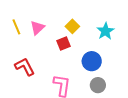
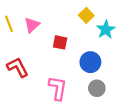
yellow square: (72, 26) -> (86, 15), moved
red square: (64, 43) -> (60, 42), turned 32

